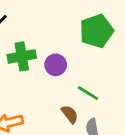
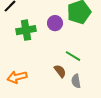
purple circle: (56, 65) -> (55, 23), moved

